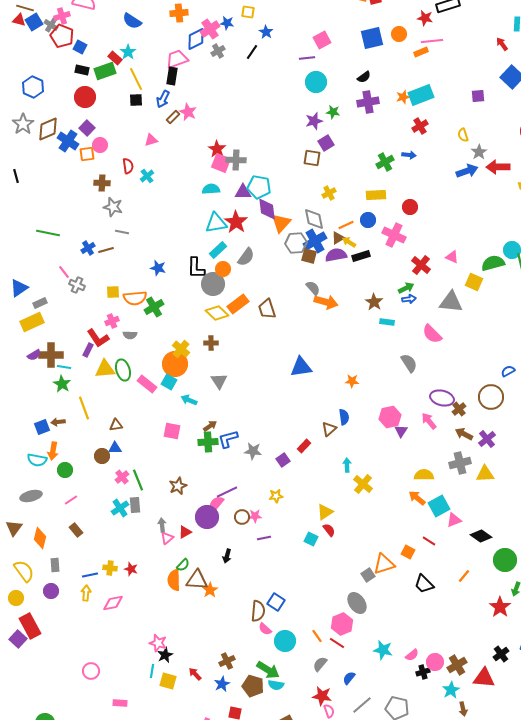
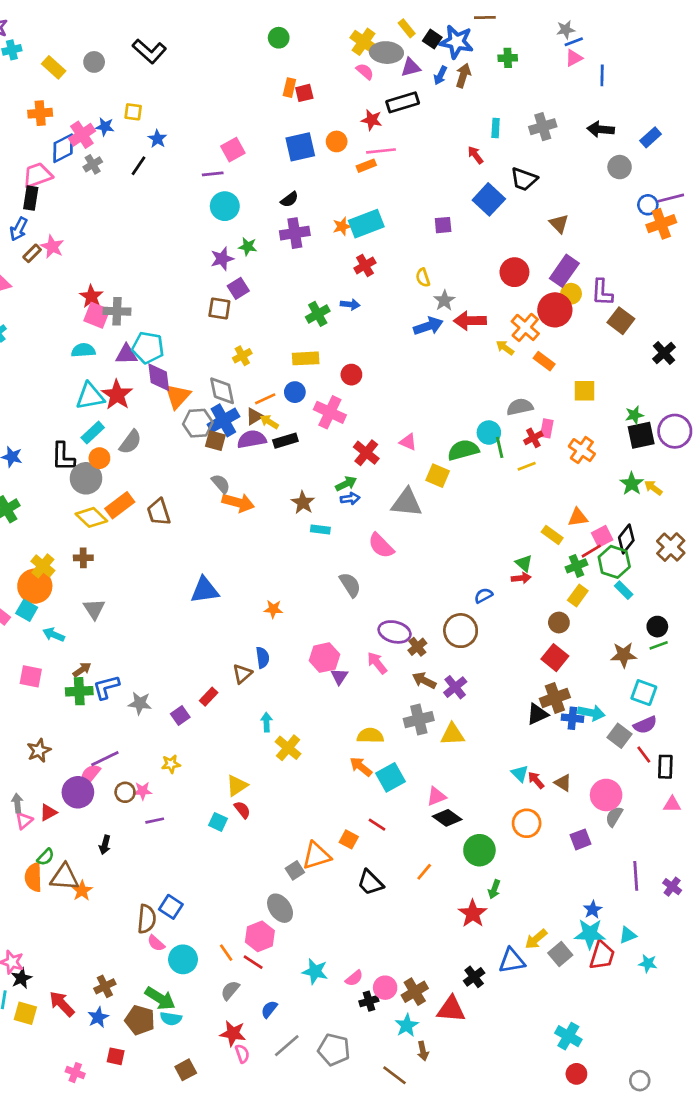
pink triangle: (454, 520) -> (436, 796), moved
red arrow: (195, 674) -> (62, 1004), size x1.5

